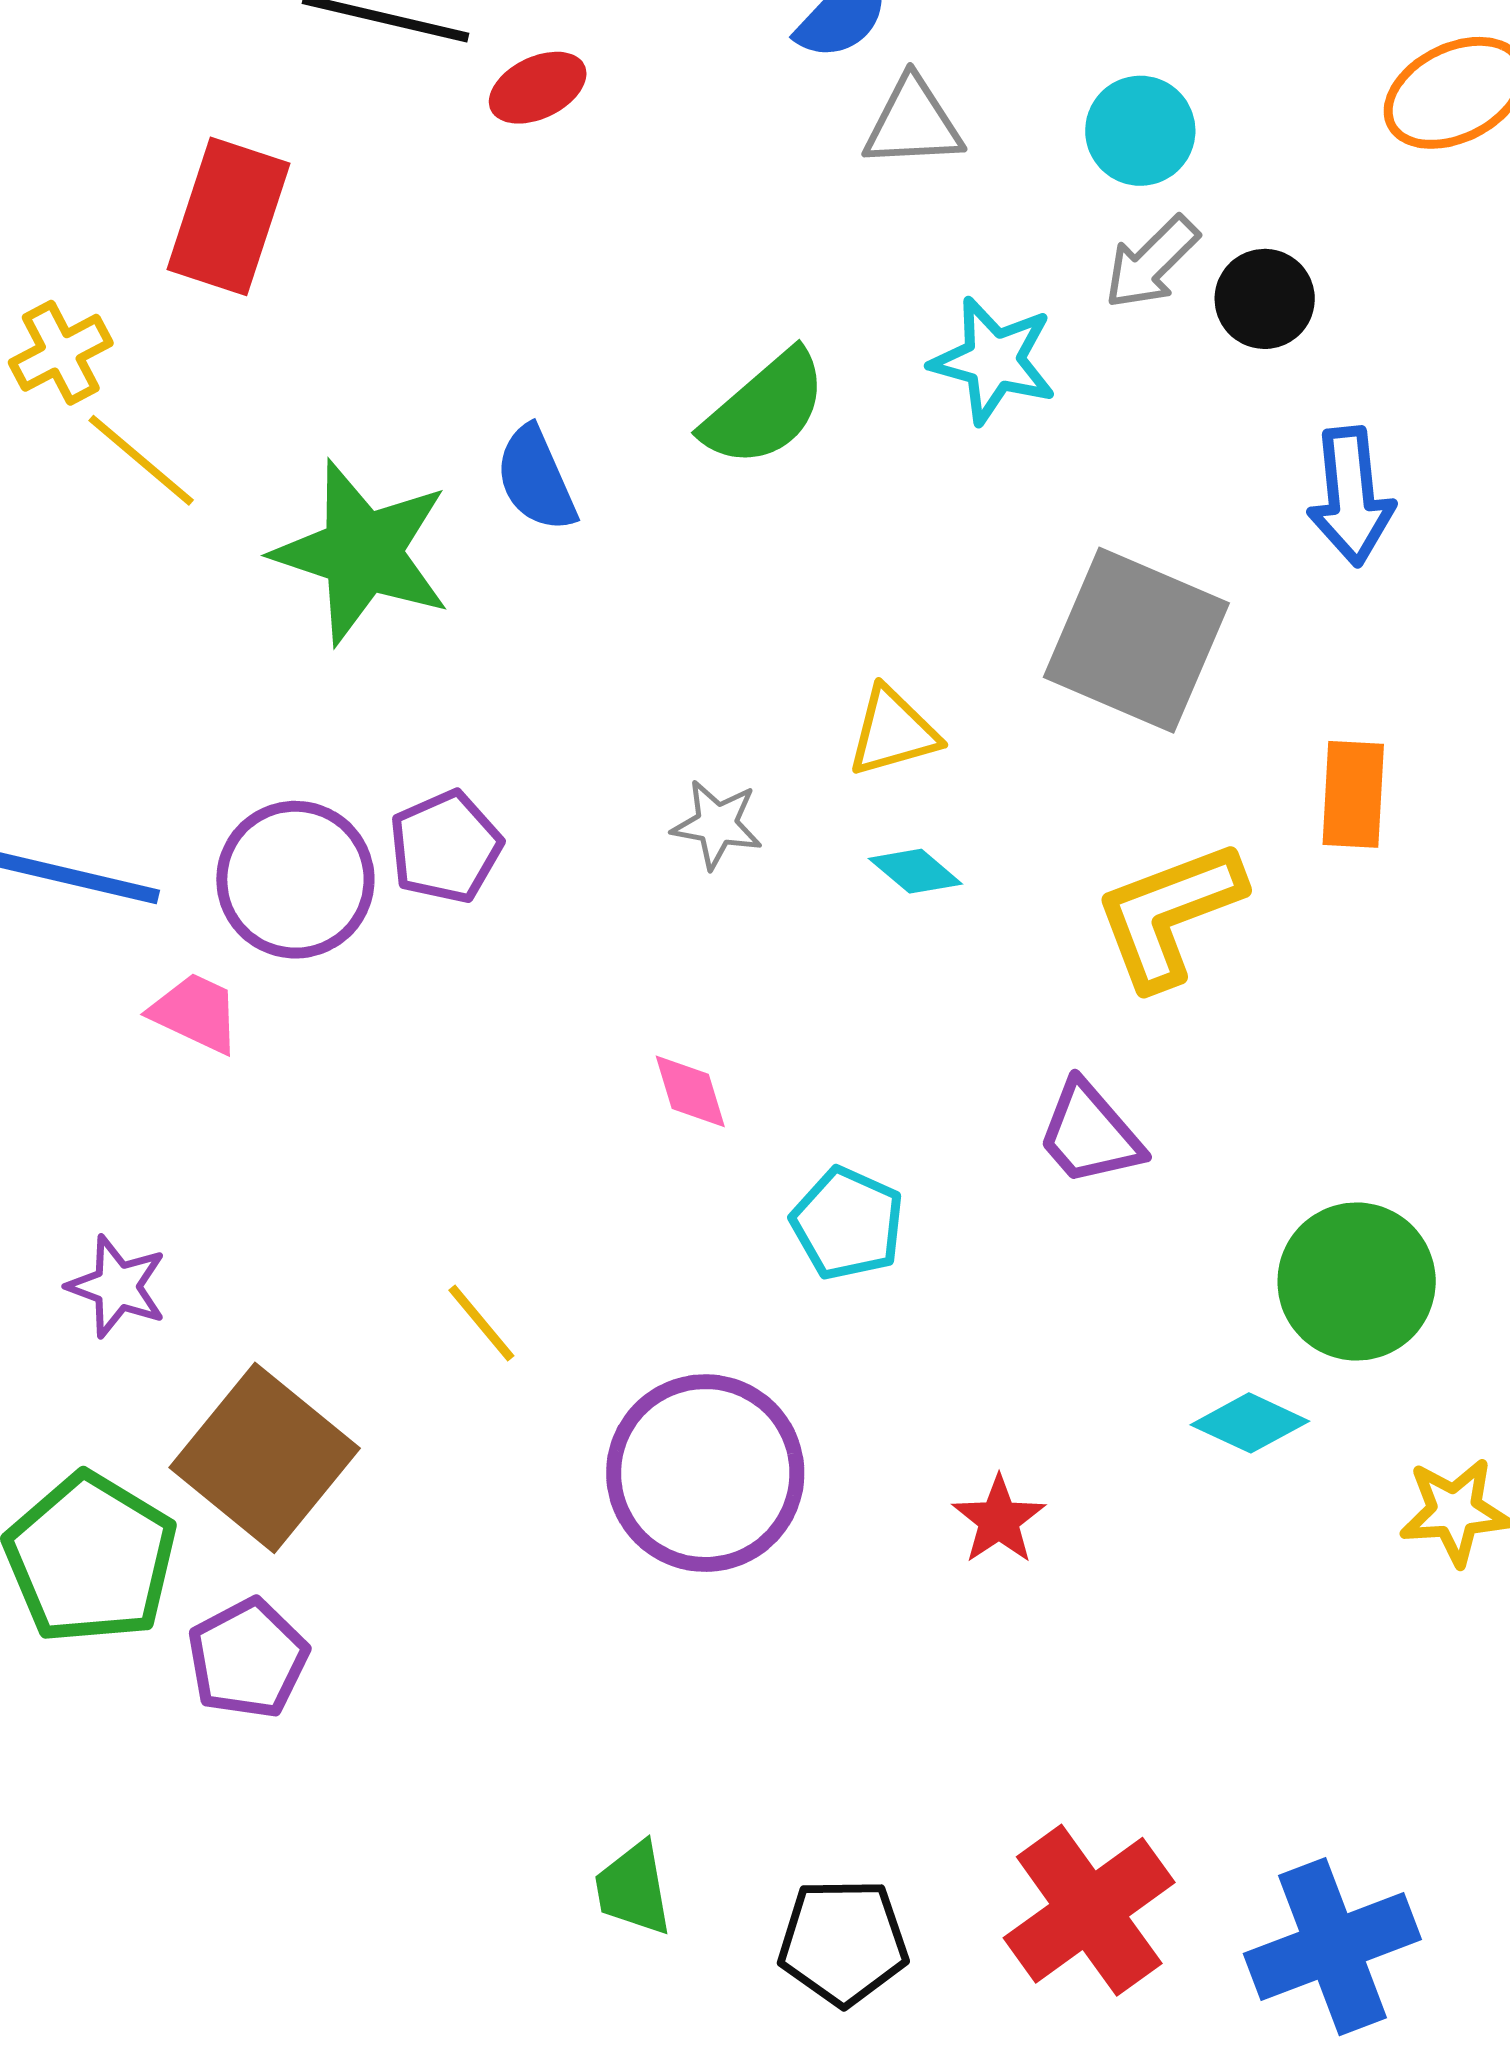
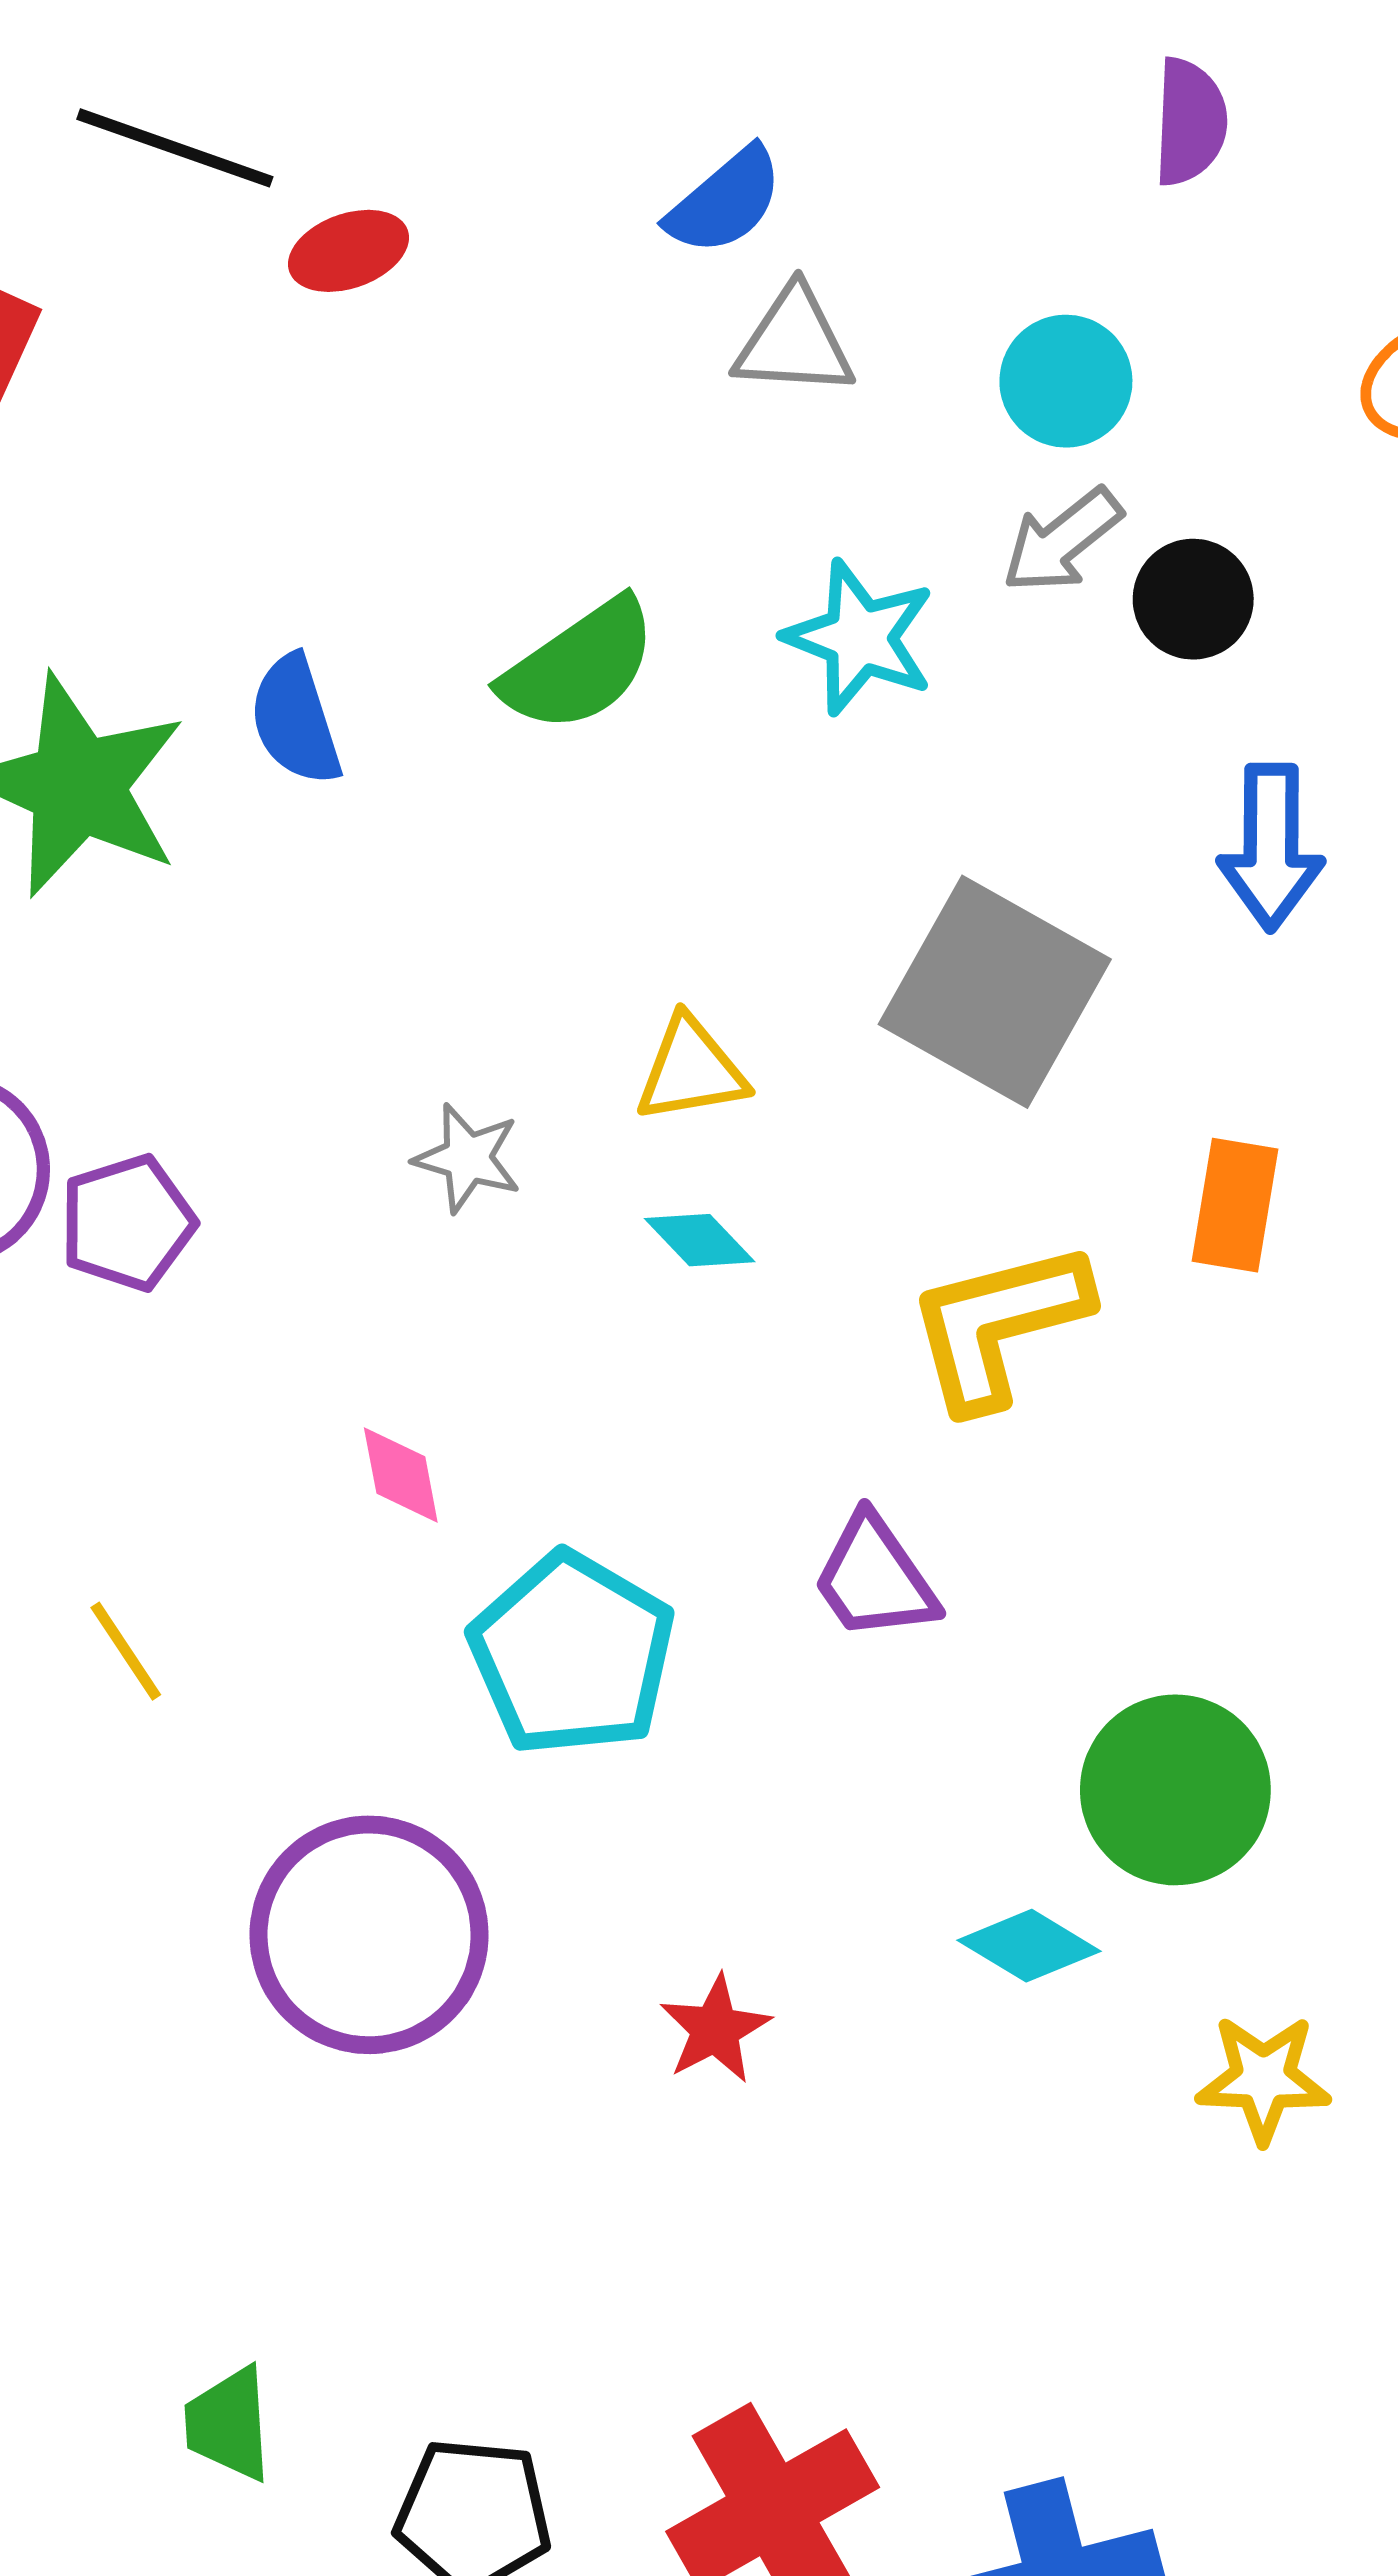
purple pentagon: (445, 847) -> (127, 1223), moved
cyan pentagon: (847, 1223) -> (572, 1654), size x1.5
yellow line: (481, 1323) -> (126, 1651), moved

